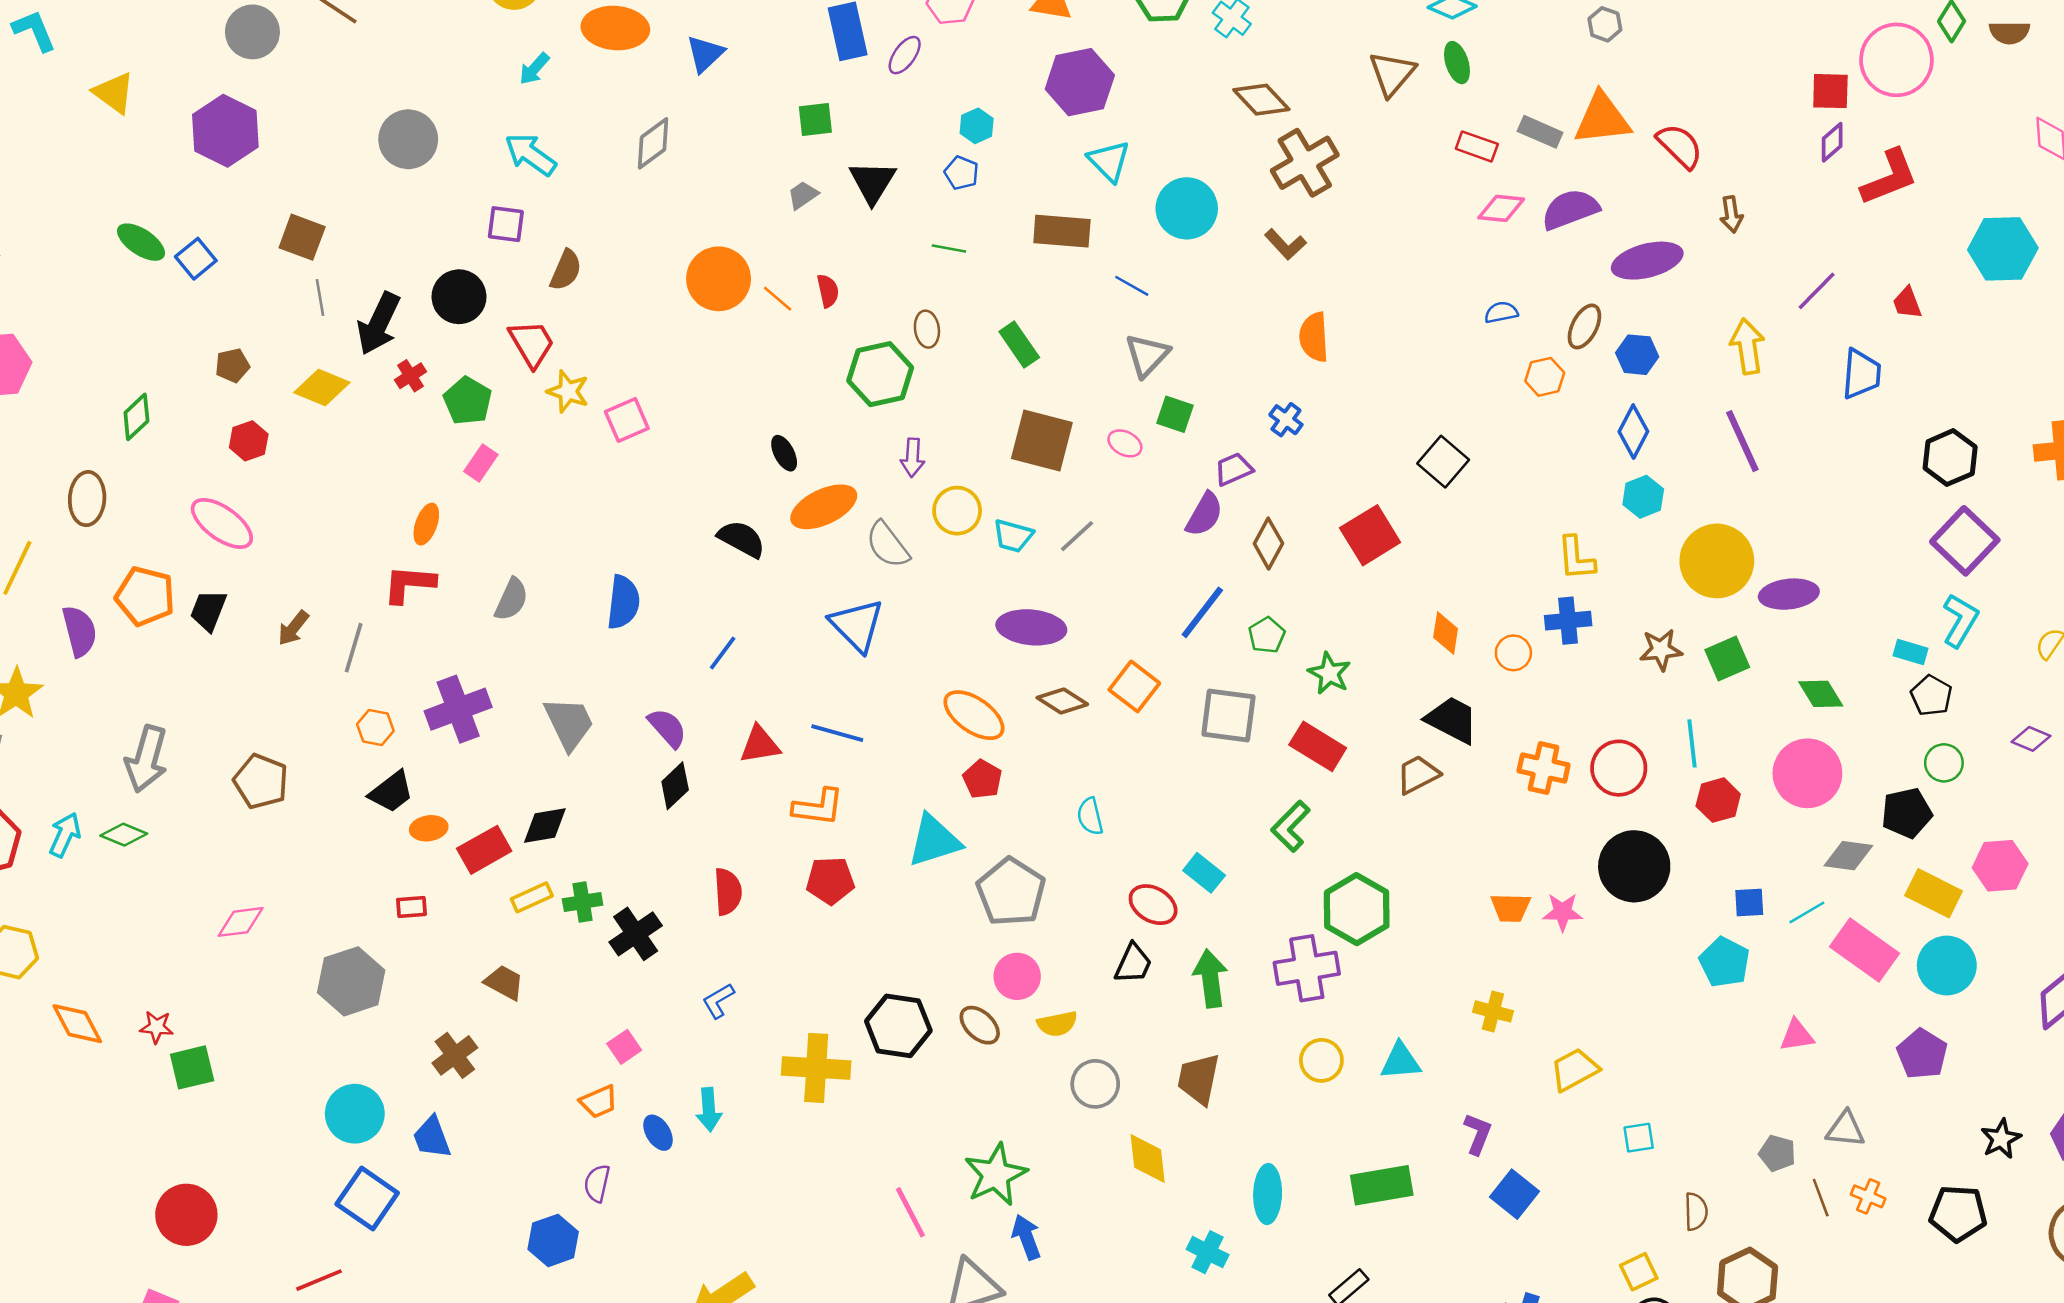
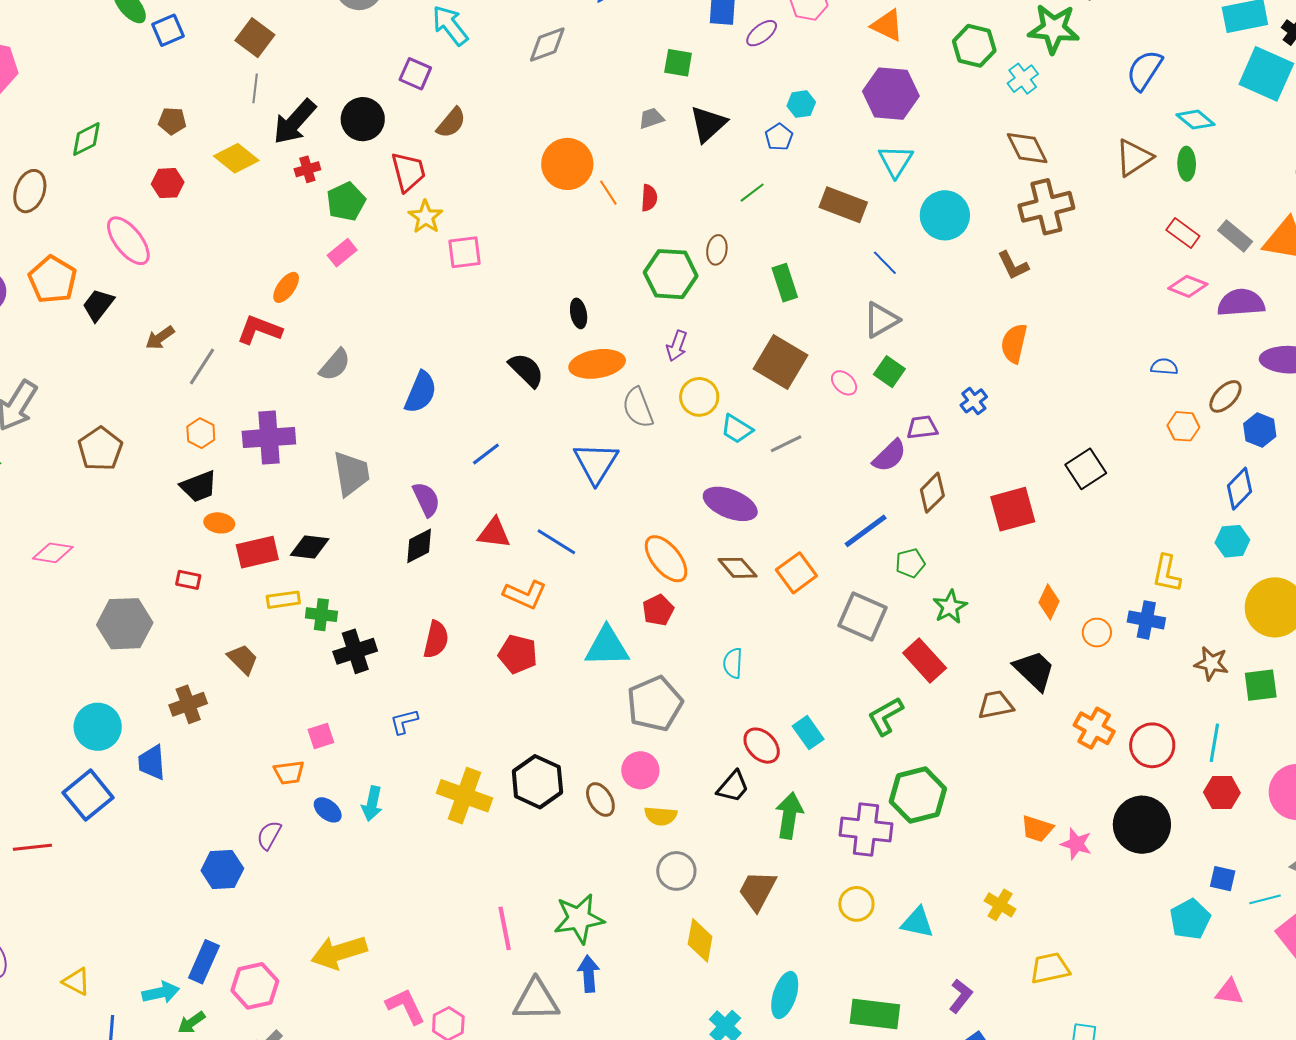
green line: (949, 249) -> (752, 193), turned -64
blue ellipse: (658, 1133) -> (328, 810), turned -36

